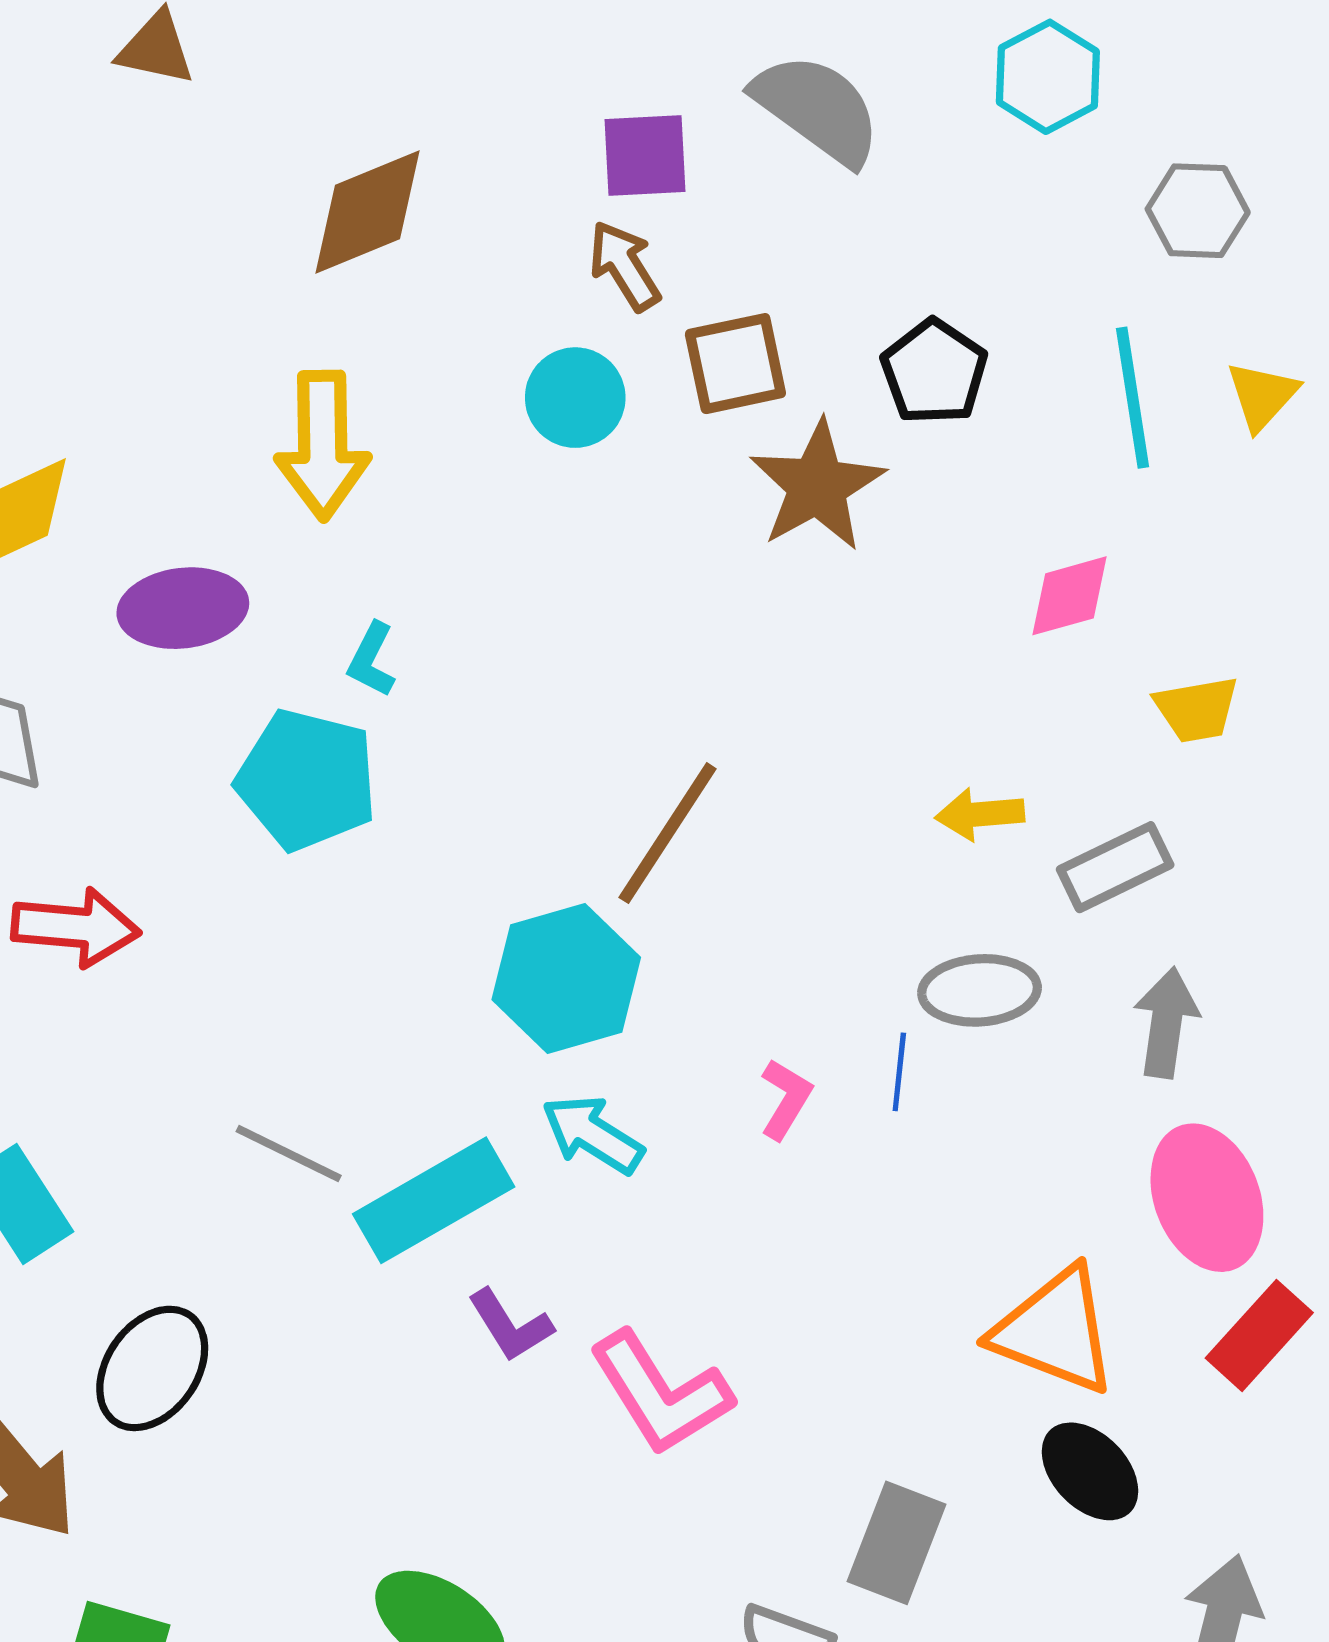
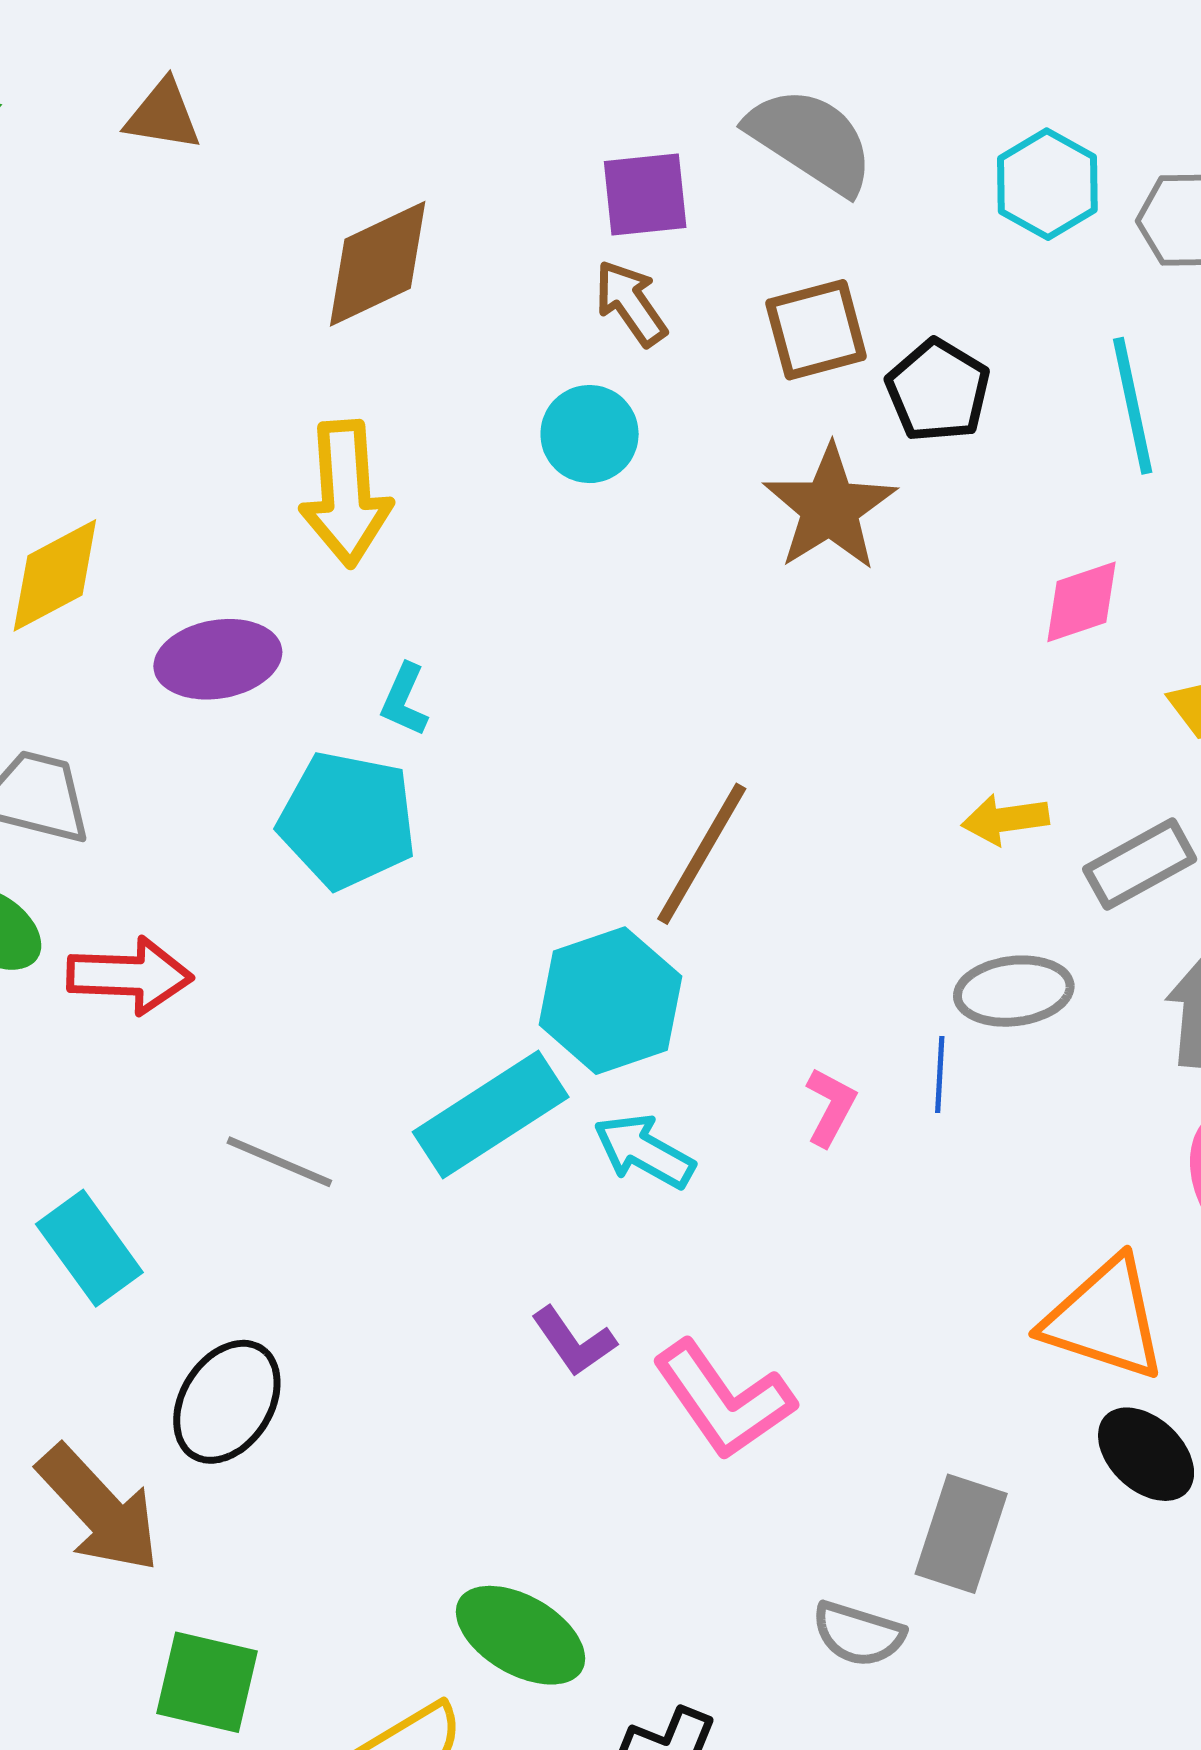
cyan hexagon: (1048, 77) -> (1047, 184), moved
brown square: (735, 364) -> (816, 330), moved
gray line: (289, 1153) -> (279, 1162), moved
cyan rectangle: (434, 1200) -> (491, 1115), moved

